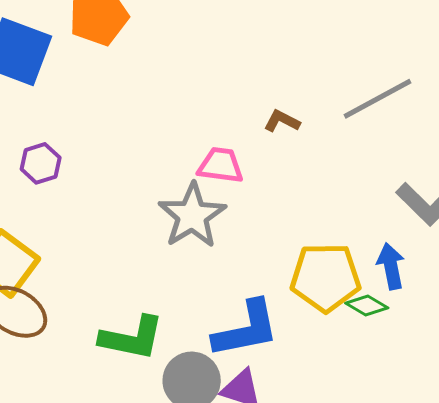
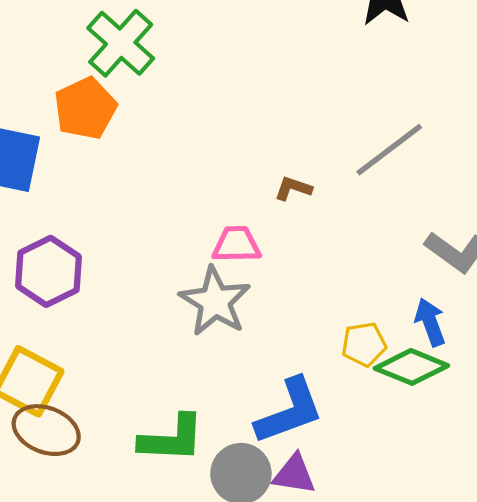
purple hexagon: (41, 163) -> (48, 271), size x1.6
yellow pentagon: (326, 277) -> (364, 344), size x0.6
green diamond: (367, 306) -> (411, 367), size x1.6

